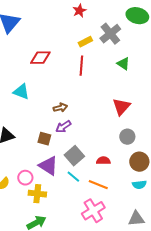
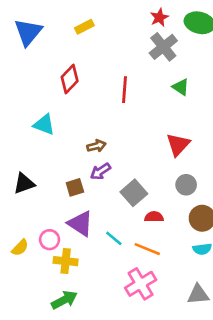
red star: (79, 11) -> (159, 17), moved
yellow rectangle: (85, 42) -> (84, 27), moved
red diamond: (40, 58) -> (70, 79), turned -45
brown square: (44, 139) -> (75, 187), turned -32
gray square: (74, 156) -> (134, 193), moved

